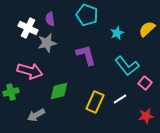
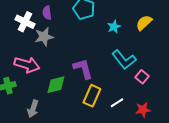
purple L-shape: (86, 55) -> (83, 69), moved
white line: (120, 99) -> (117, 103), moved
gray arrow: (36, 115) -> (33, 109), turned -42

